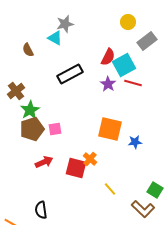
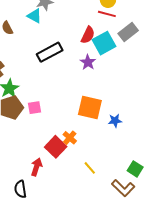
gray rectangle: (147, 41) -> (128, 32), moved
red line: (133, 83) -> (107, 14), moved
red arrow: (44, 162) -> (37, 167), moved, turned -48
red square: (76, 168) -> (56, 147), turned 30

